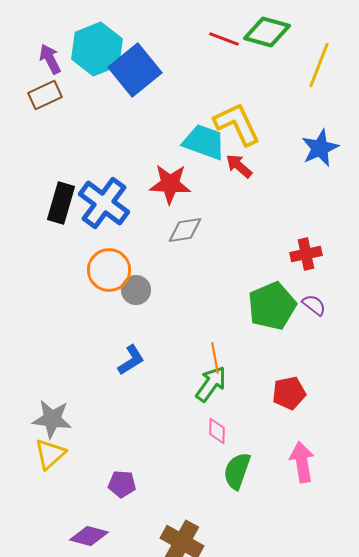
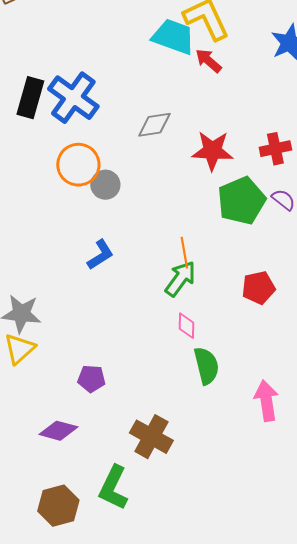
red star: (170, 184) -> (212, 151), moved
pink arrow: (302, 462) -> (266, 401), moved
green semicircle: (237, 471) -> (206, 366), turned 147

